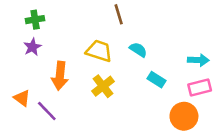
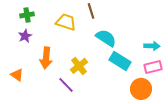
cyan semicircle: (138, 50) -> (106, 38), size x1.5
yellow trapezoid: (99, 51) -> (66, 22), moved
cyan rectangle: (157, 80) -> (120, 61), size x1.5
purple line: (47, 111) -> (66, 85), moved

